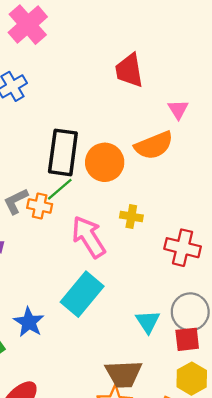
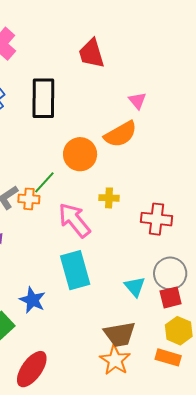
red trapezoid: (129, 70) -> (91, 53), moved
black rectangle: (63, 152) -> (43, 98), moved
cyan rectangle: (82, 294) -> (75, 270), turned -48

